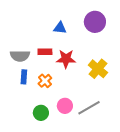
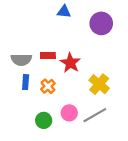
blue triangle: (60, 28) -> (64, 12), moved
red star: (66, 59) -> (70, 63), turned 30
yellow cross: (98, 69) -> (99, 84), moved

